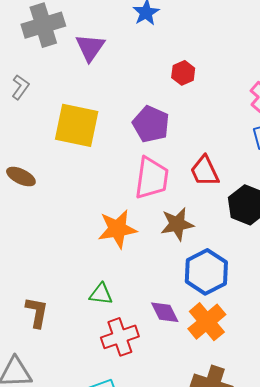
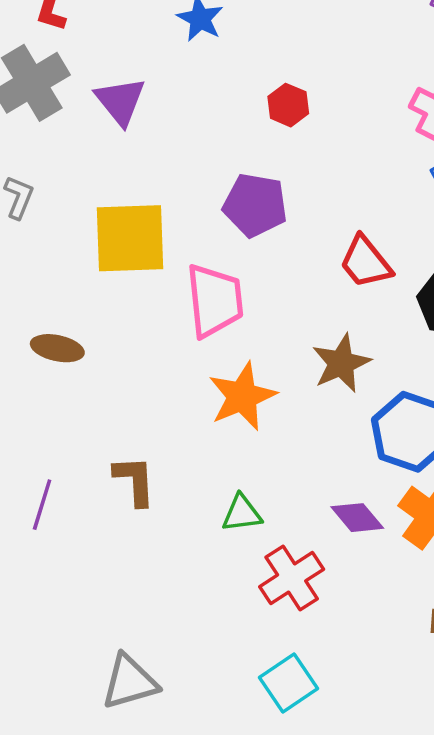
pink trapezoid: (152, 178) -> (215, 301), moved
brown L-shape: (37, 312) -> (135, 481), moved

